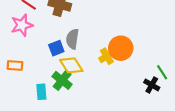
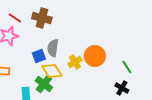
yellow cross: (107, 56) -> (75, 62), moved
green line: (162, 72) -> (127, 67), moved

